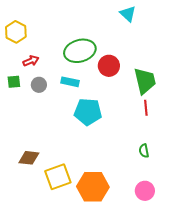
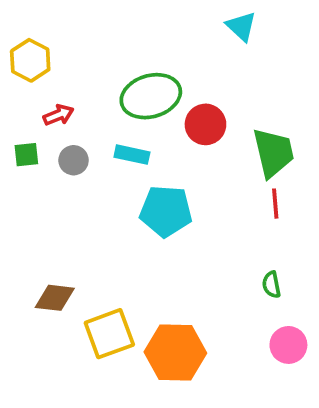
pink circle: (145, 191) -> (288, 345), moved

